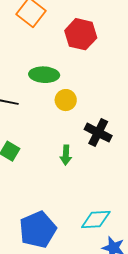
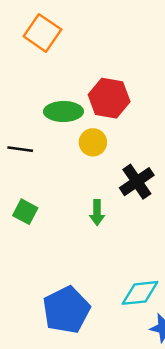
red hexagon: (81, 34) -> (109, 98), moved
black cross: (98, 133) -> (137, 182), turned 32

